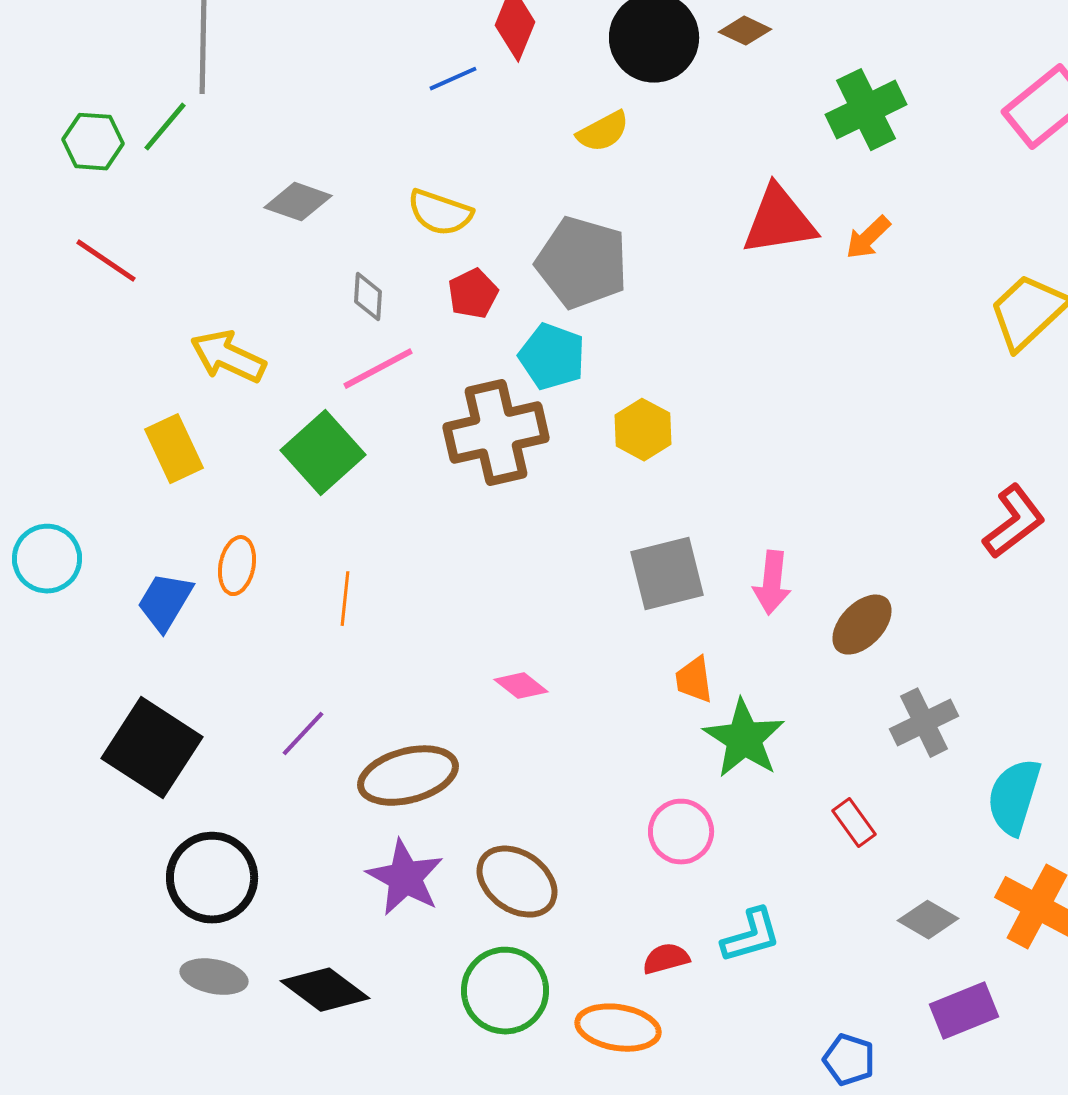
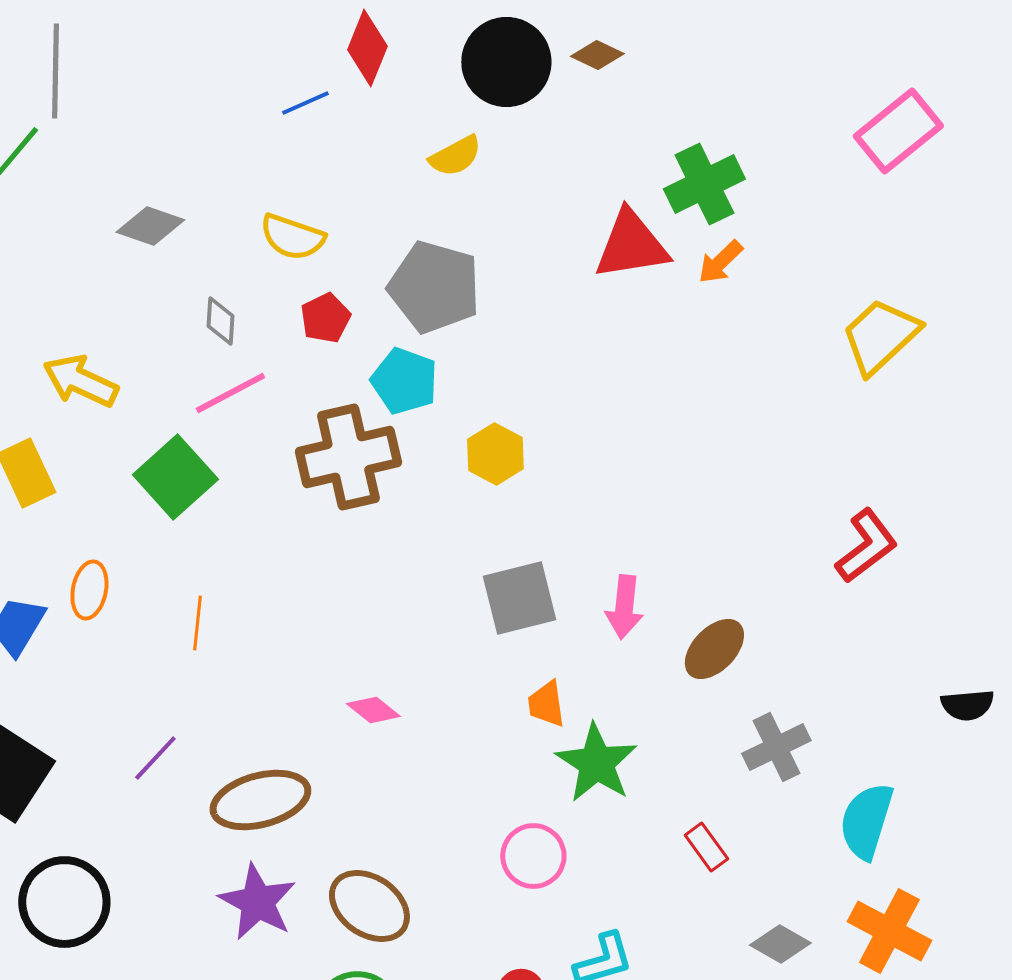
green cross: (866, 110) -> (704, 184), moved

